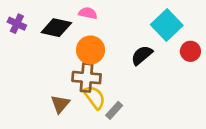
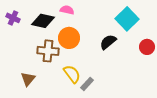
red circle: (190, 51) -> (147, 47), moved
brown cross: (87, 78) -> (48, 51), moved
brown triangle: (60, 104) -> (28, 79), moved

